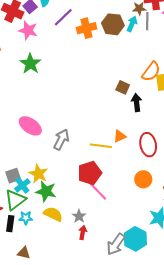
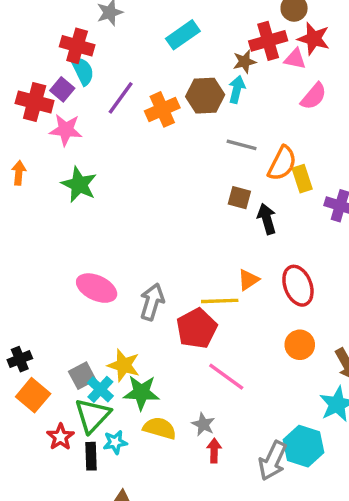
gray line: (147, 21) -> (242, 145), moved, turned -66
red pentagon: (90, 173) -> (197, 328), moved

